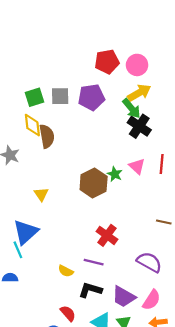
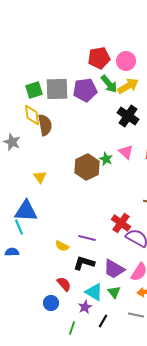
gray square: (60, 96) -> (57, 89), size x1.4
green arrow: (131, 108) -> (109, 84), moved
blue triangle: (26, 232) -> (26, 211), turned 45
red cross: (107, 235) -> (121, 223), moved

